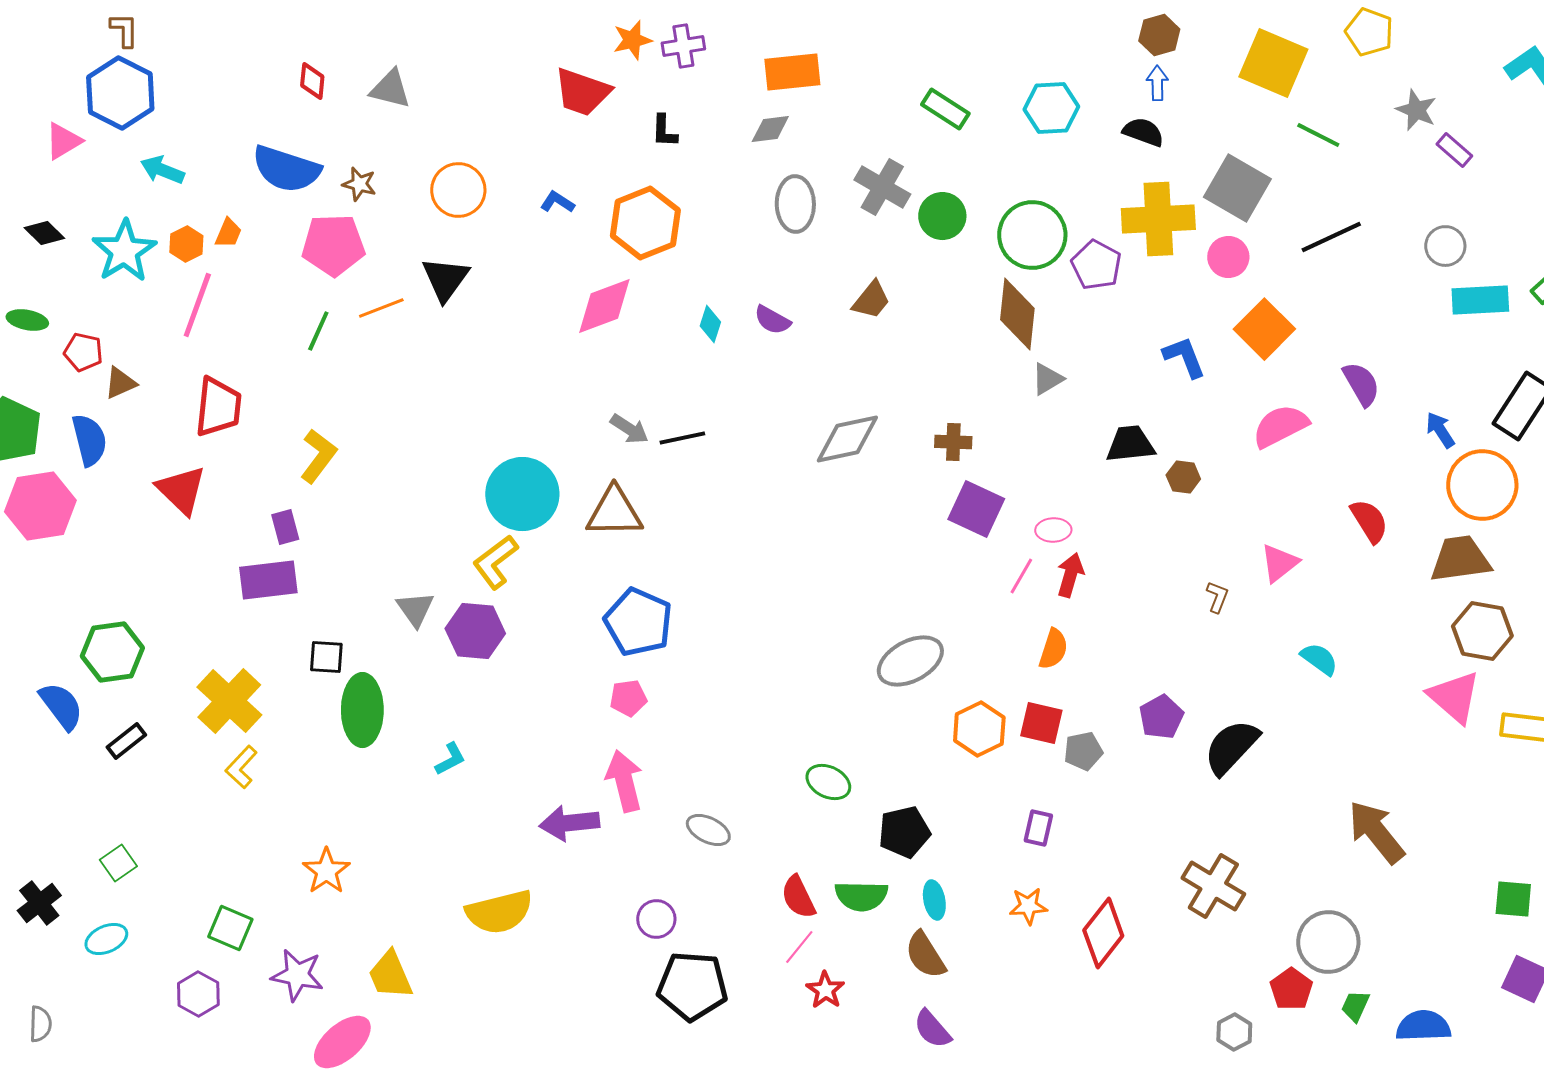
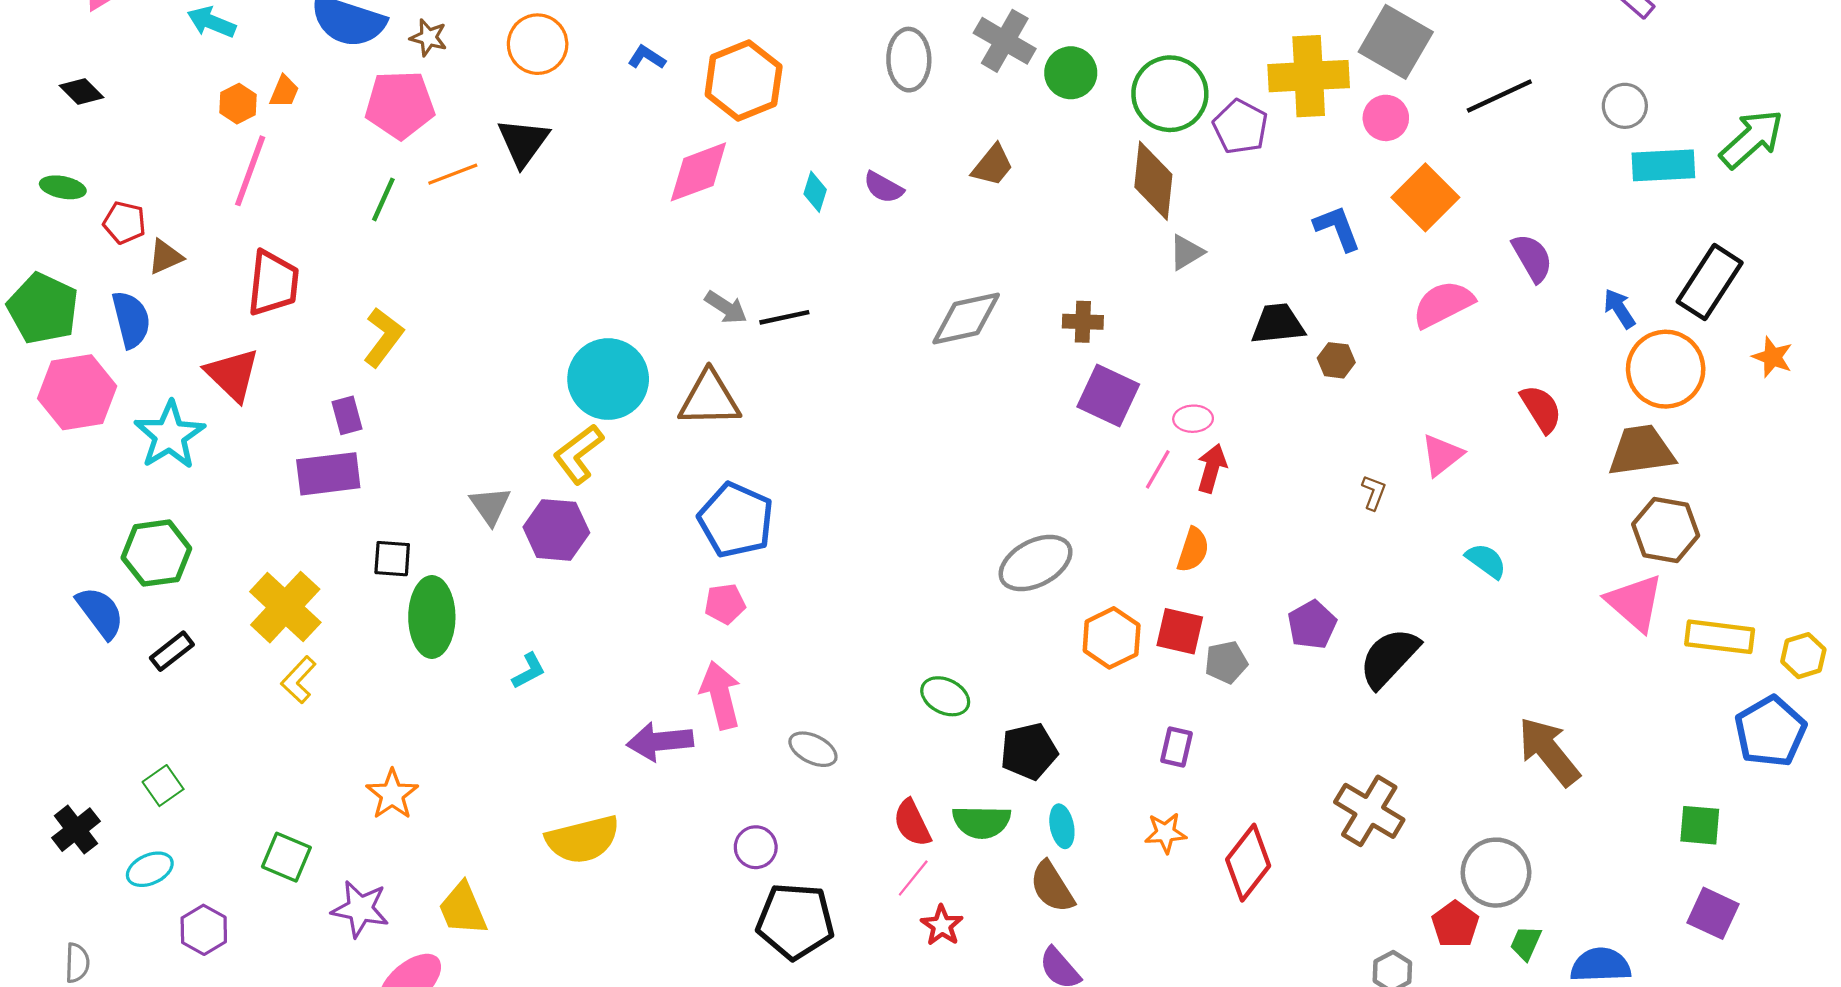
cyan star: (124, 251) -> (170, 435), moved
purple hexagon: (198, 994) -> (204, 930), moved

